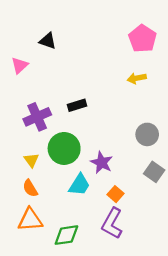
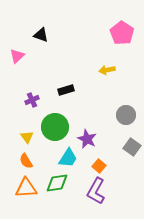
yellow arrow: (137, 78) -> (107, 70), moved
purple cross: (37, 117) -> (32, 100), size x0.6
green diamond: (66, 235) -> (57, 183), moved

